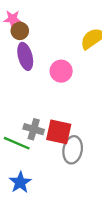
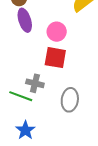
red square: (59, 132) -> (55, 58), moved

